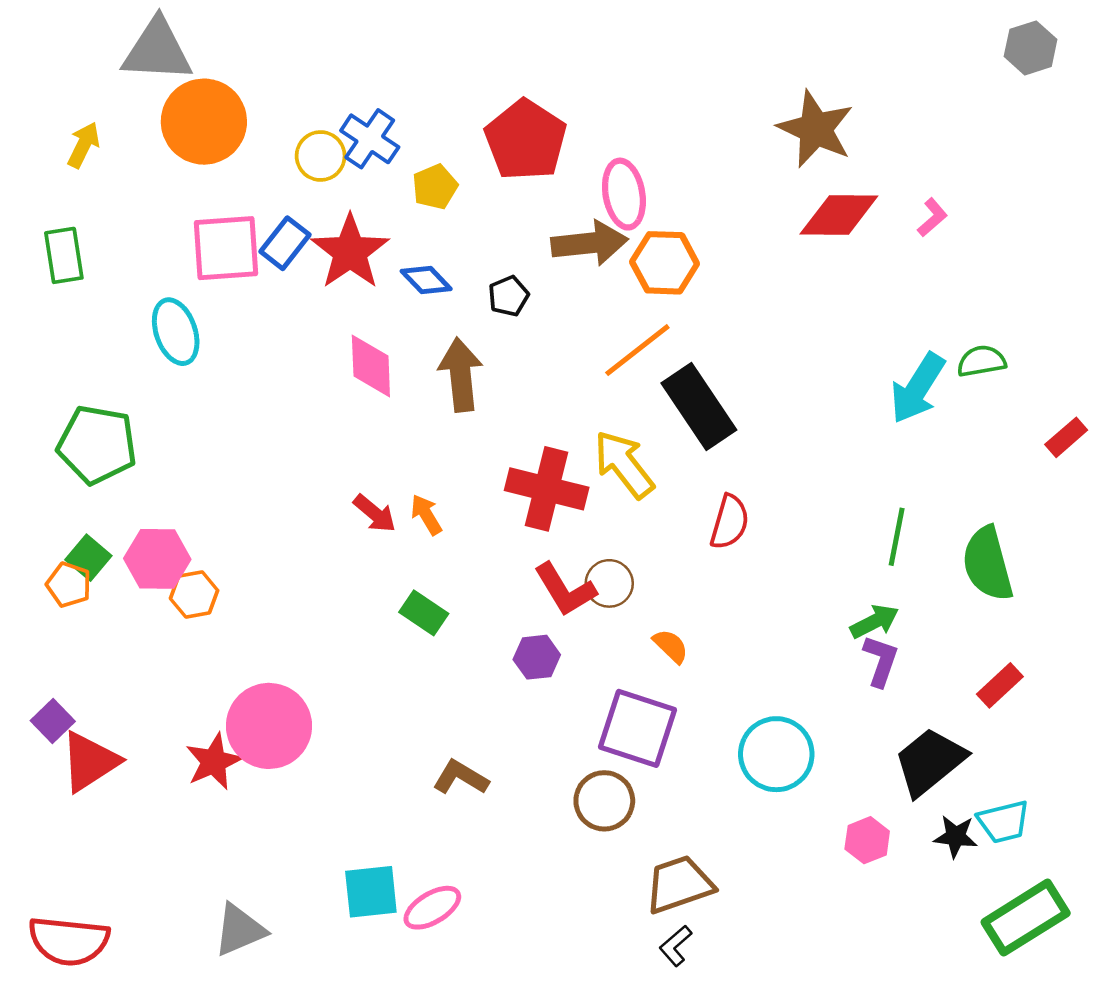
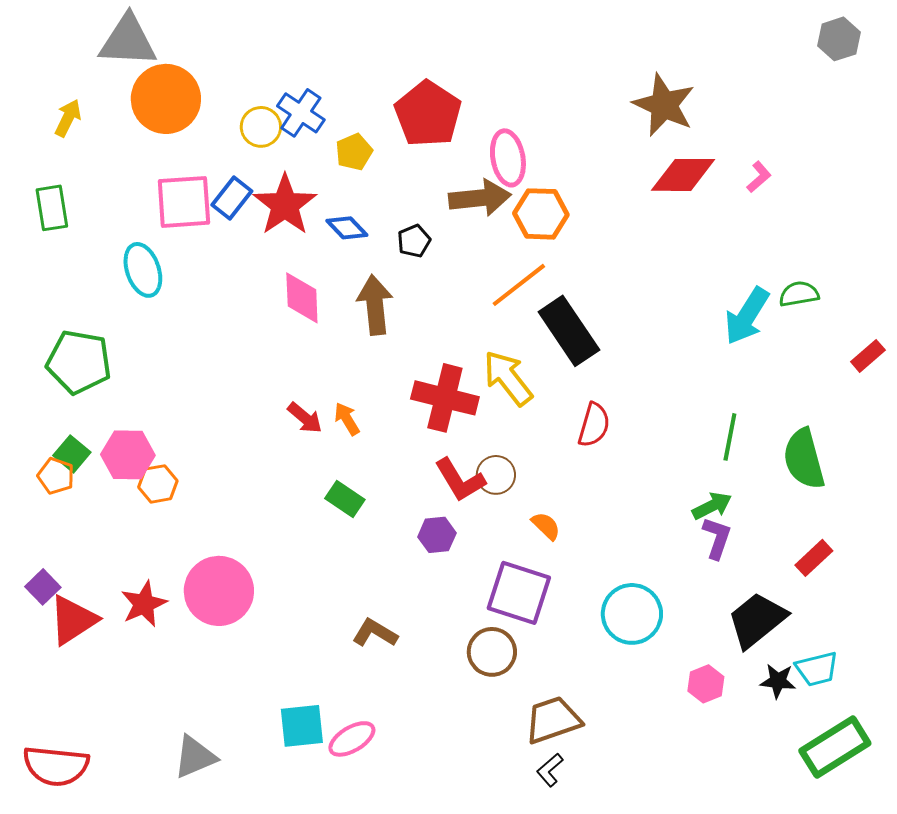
red star: (214, 762) -> (144, 604), moved

